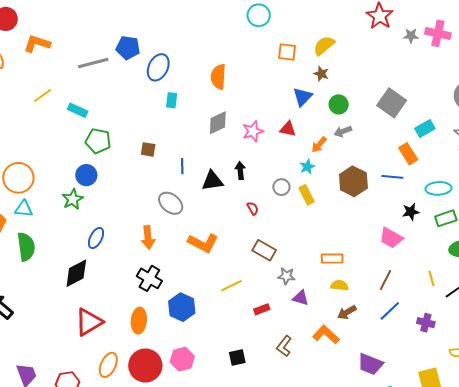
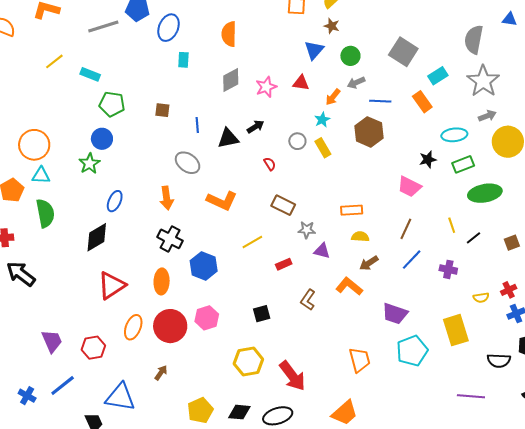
black arrow: (240, 170) -> (256, 127), turned 66
blue line: (392, 177) -> (380, 101), moved

